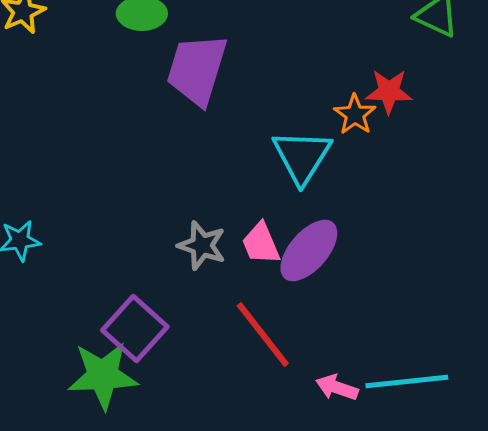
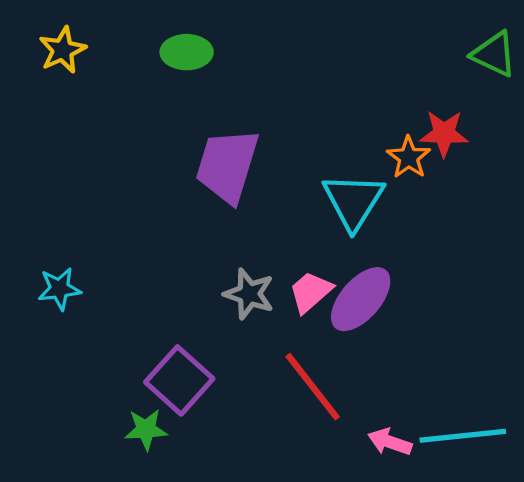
purple trapezoid: (197, 70) -> (227, 166), moved
pink trapezoid: (261, 244) -> (311, 292), turned 72
green star: (103, 376) -> (146, 429), size x0.6

